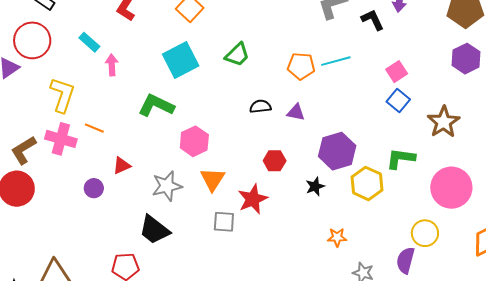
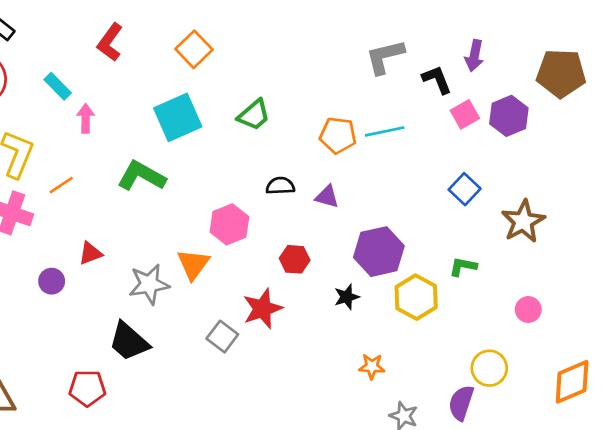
purple hexagon: (466, 59) -> (509, 116), moved
pink square: (397, 72) -> (465, 114), moved
orange line: (94, 128) -> (61, 185), moved, turned -60
pink hexagon: (194, 141) -> (229, 224), moved
green L-shape: (401, 158) -> (463, 267), size x0.7
orange triangle: (213, 179) -> (193, 264), moved
pink circle: (451, 188) -> (528, 310), size x0.5
gray square: (224, 222) -> (222, 337), turned 30

